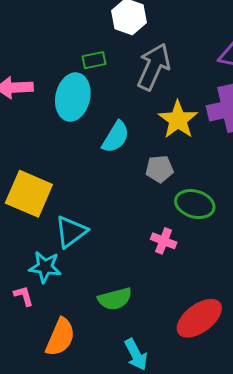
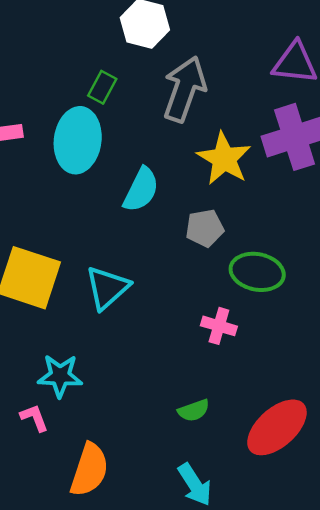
green rectangle: (94, 60) -> (102, 87), turned -45
cyan triangle: (71, 232) -> (107, 288), moved
green semicircle: (115, 299) -> (194, 410), moved, size x0.7

